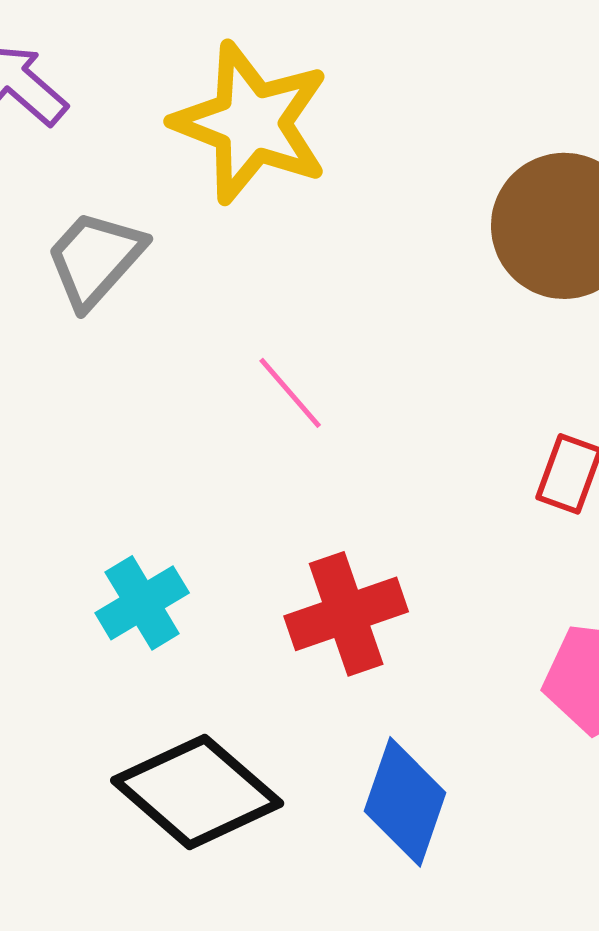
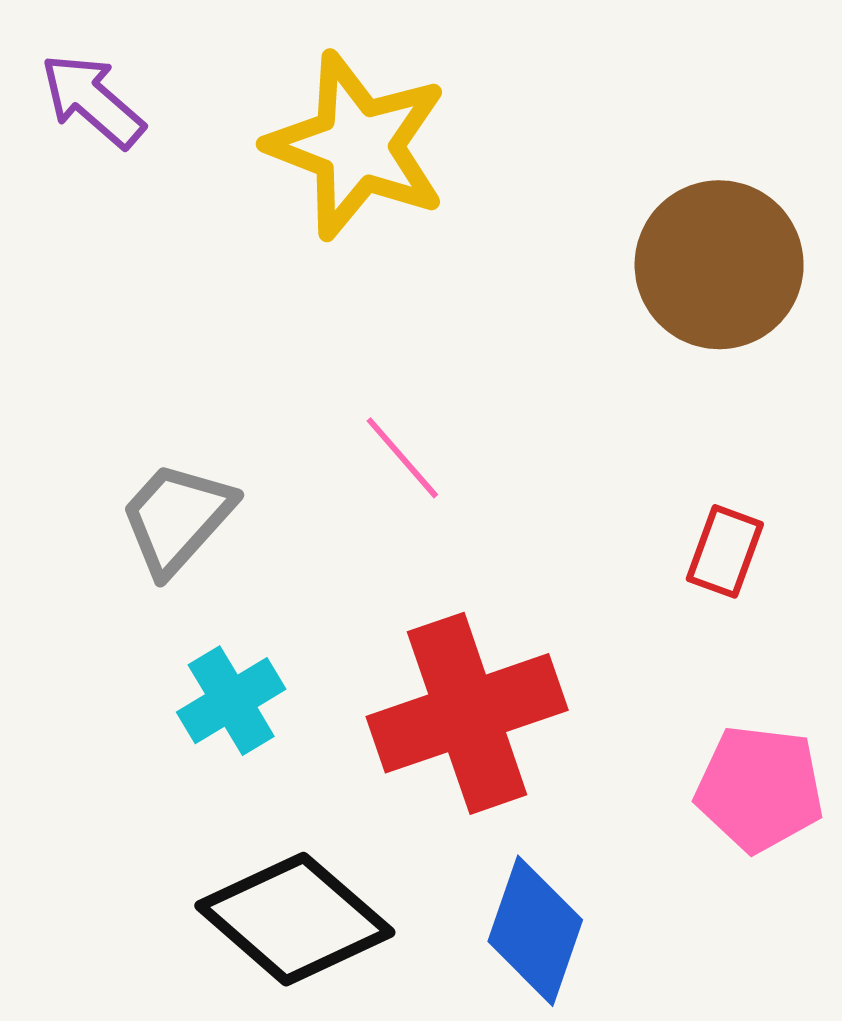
gray trapezoid: (95, 259) -> (177, 518), moved
red cross: (346, 614) -> (467, 713), size x1.4

